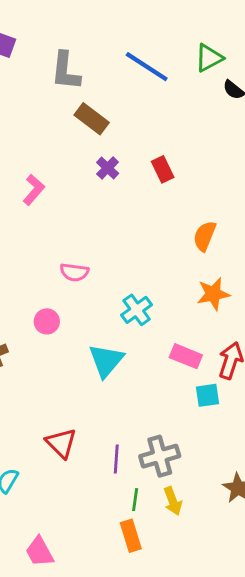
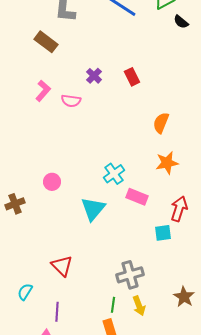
brown rectangle: (92, 119) -> (46, 42), moved
pink semicircle: (74, 272) -> (71, 101), moved
pink rectangle: (186, 356) -> (137, 197), moved
purple line: (116, 459) -> (57, 312), moved

